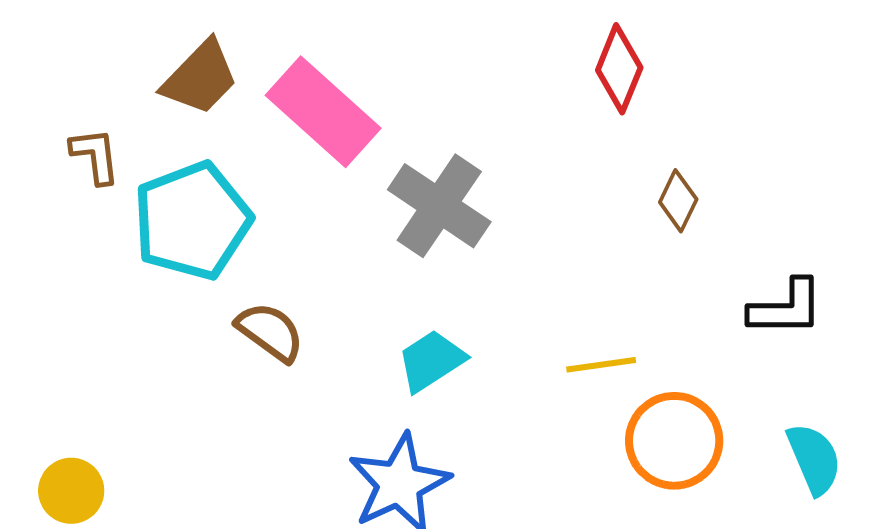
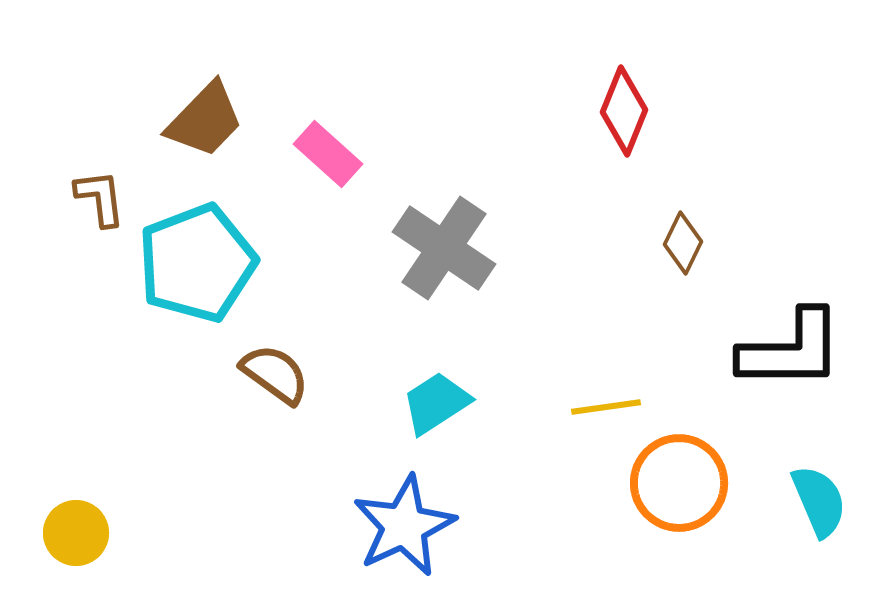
pink rectangle: (323, 112) -> (328, 154), size x0.6
black L-shape: (786, 308) -> (791, 350), size x1.4

